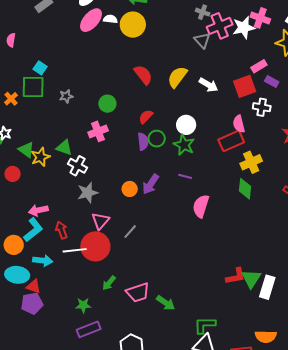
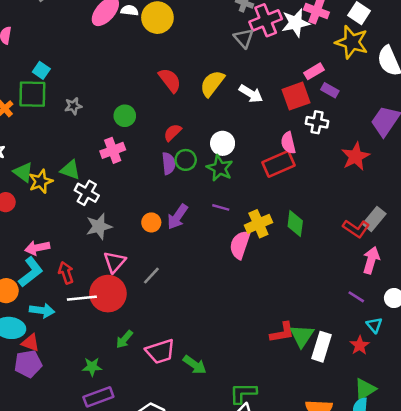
yellow cross: (251, 162) -> (258, 224), moved

